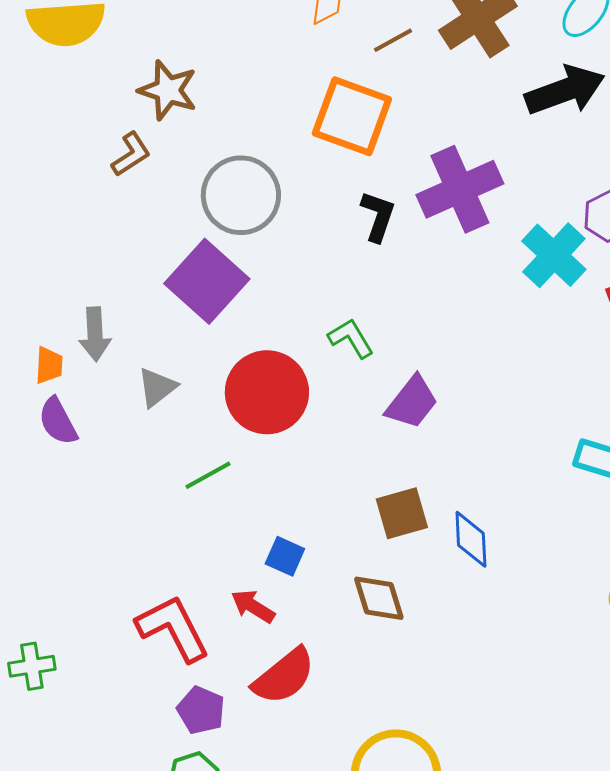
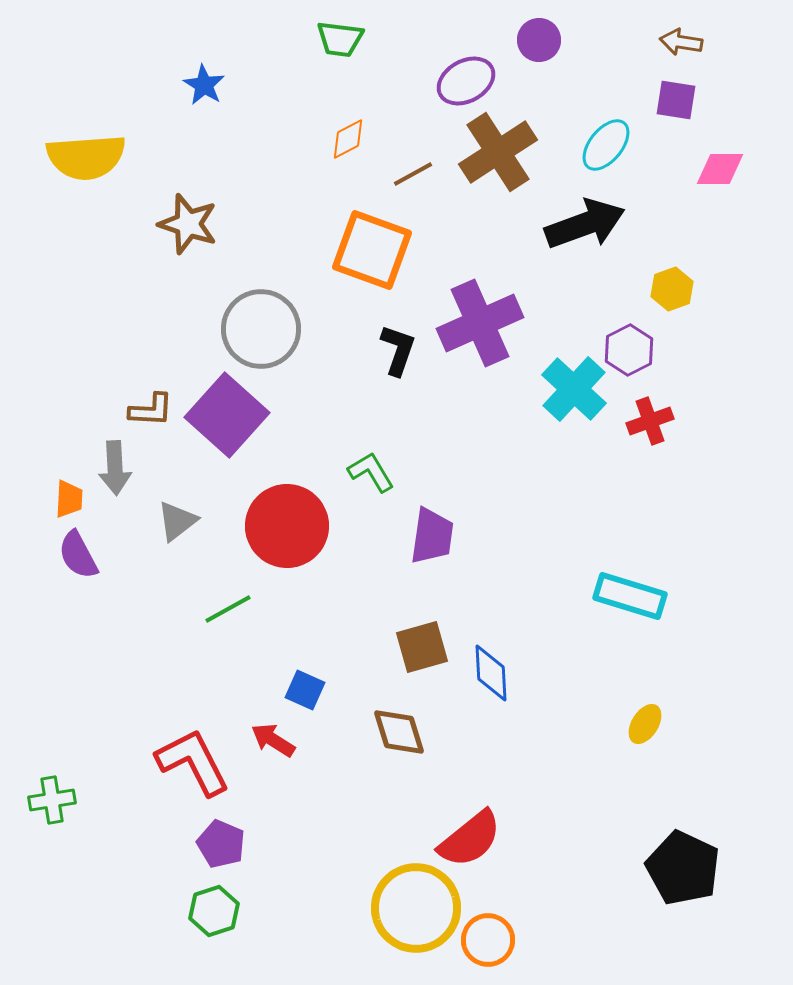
brown L-shape: (131, 154) -> (151, 410), moved, turned 36
purple trapezoid: (412, 402) -> (432, 536), turned -30
red semicircle: (284, 676) -> (470, 839), moved

